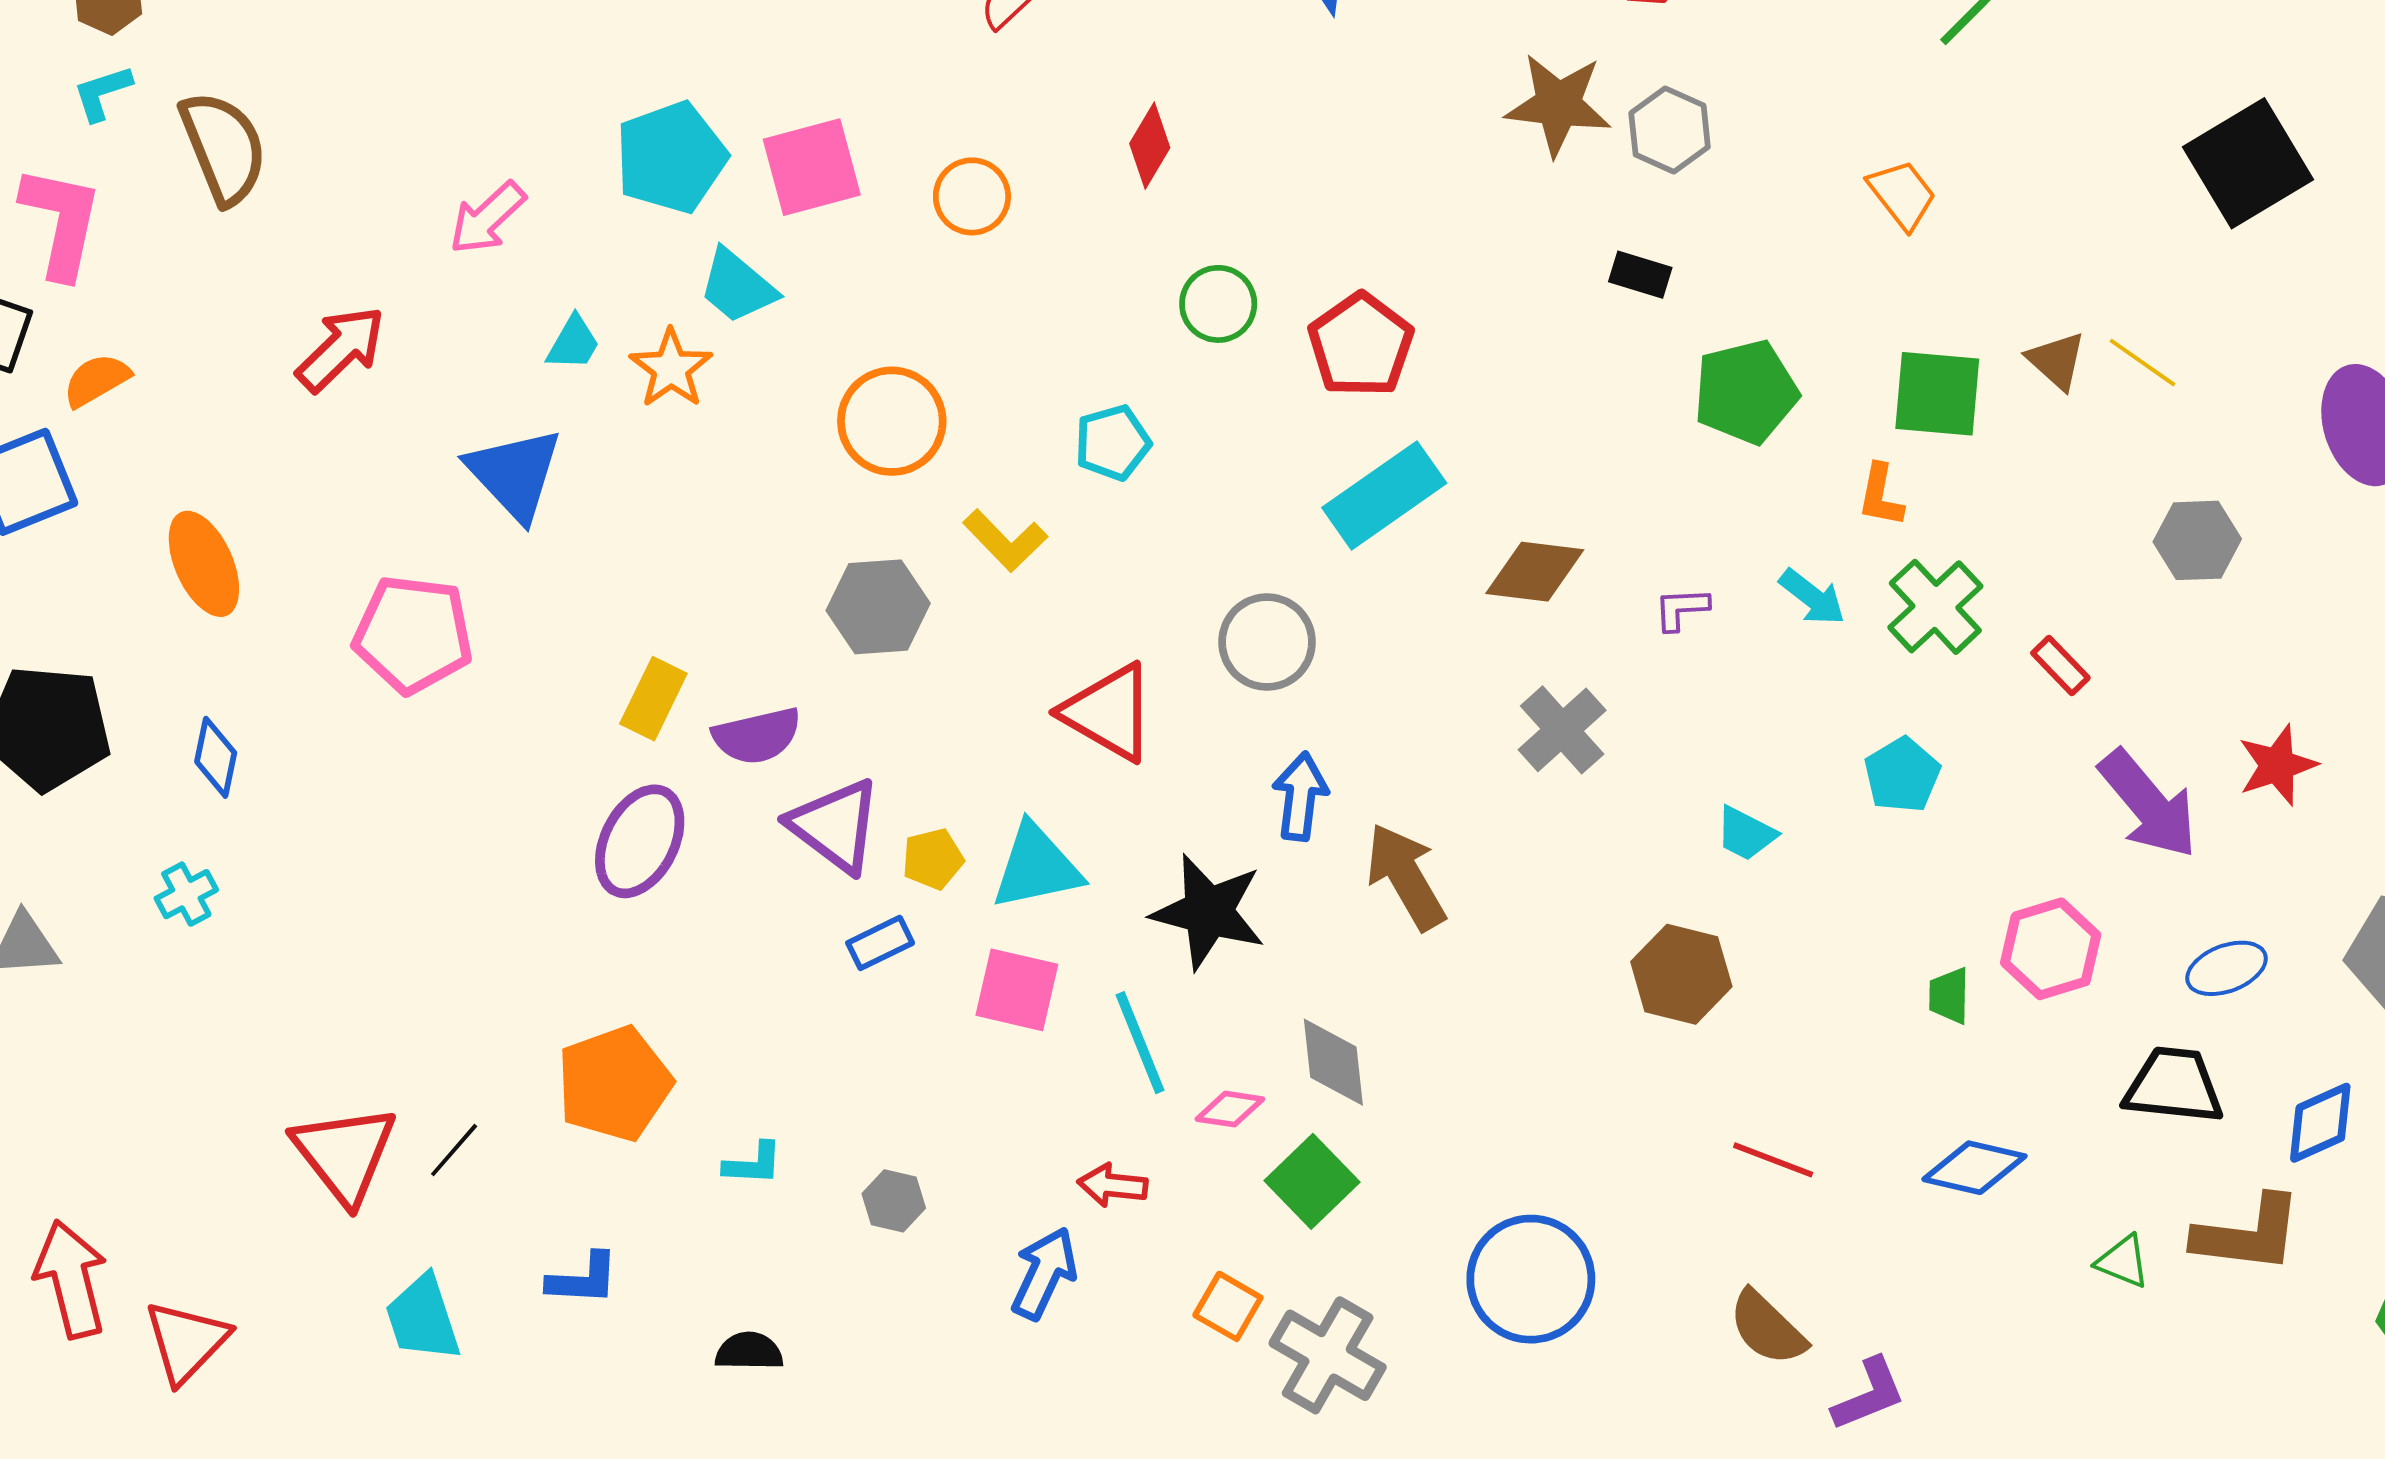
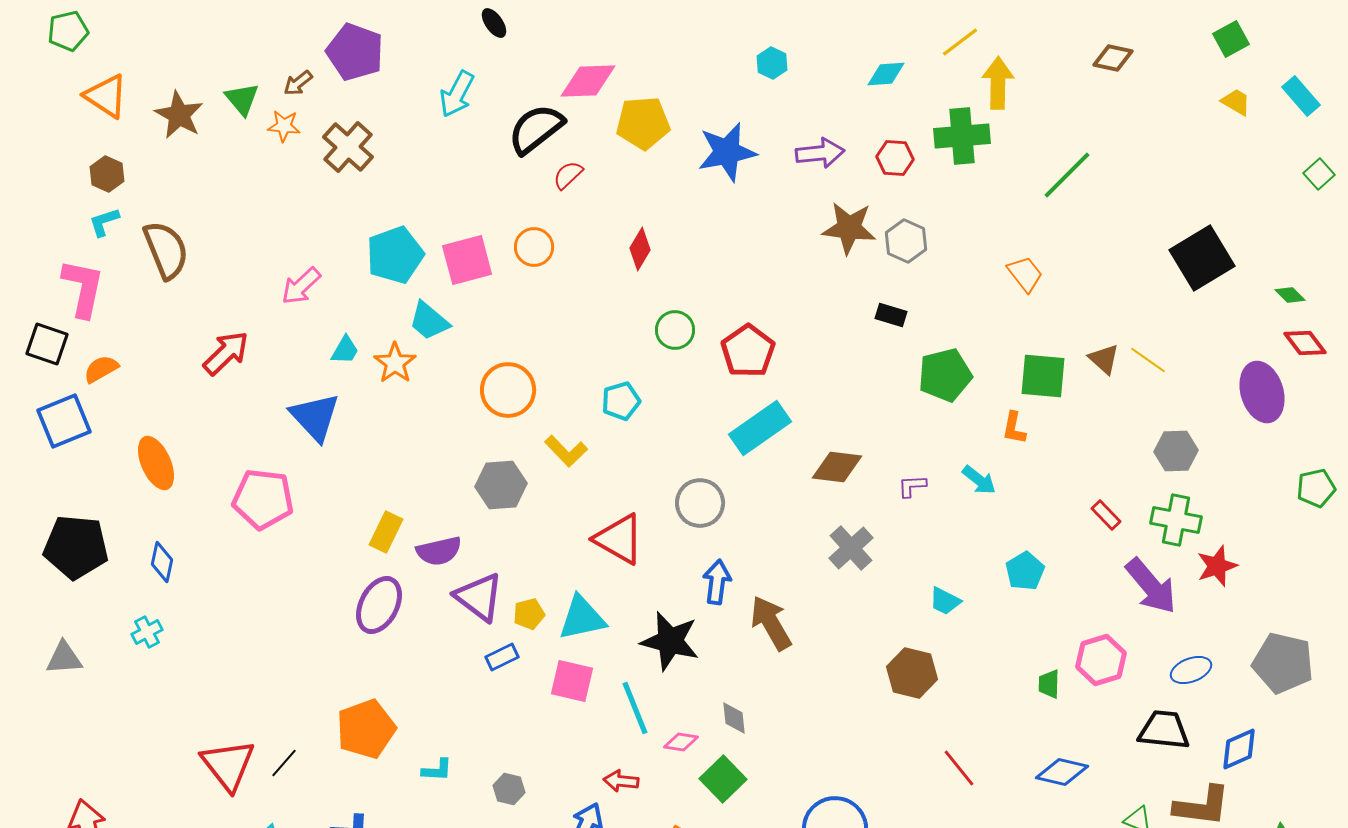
orange circle: (972, 196) -> (534, 247), moved
green cross: (1935, 607) -> (1176, 520), moved, turned -36
gray diamond: (1333, 1062) -> (734, 718), size x0.7
red line: (1773, 1160) -> (959, 768), turned 30

